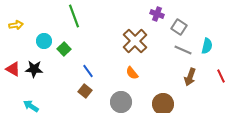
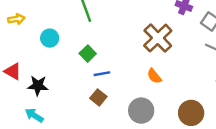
green square: (64, 49) -> (88, 54), moved
black star: (34, 69) -> (38, 86), moved
blue line: (88, 71) -> (102, 74), turned -64

